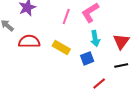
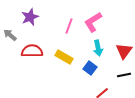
blue square: (87, 58) -> (90, 68), turned -32

